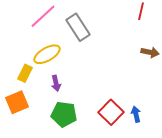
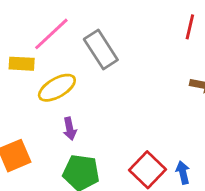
yellow rectangle: (25, 73) -> (22, 64), moved, turned 66

